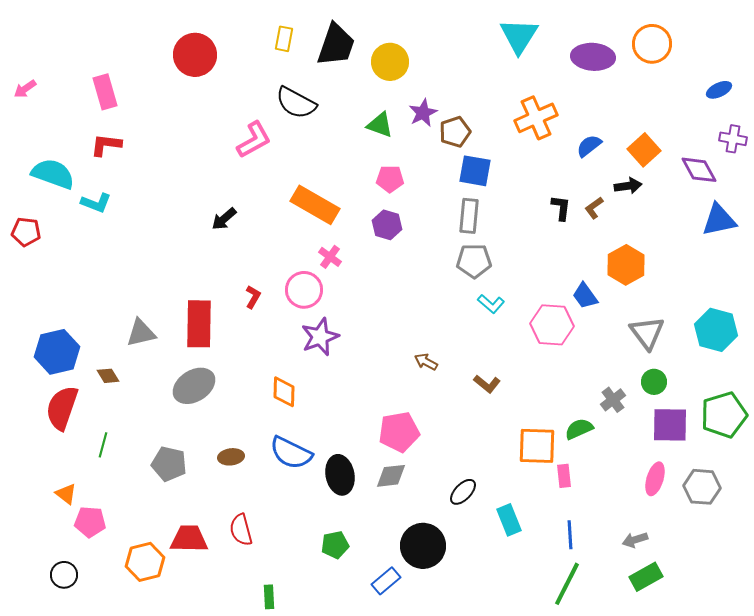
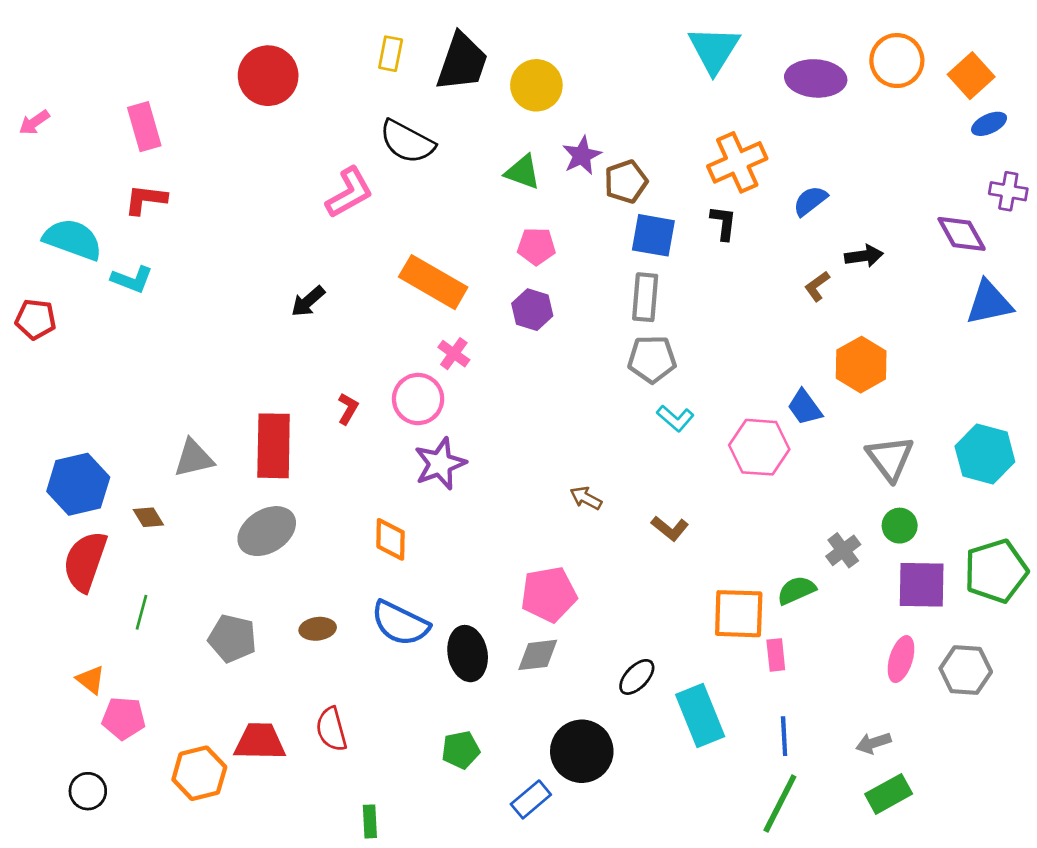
orange square: (644, 150) -> (971, 76), moved
black L-shape: (561, 208) -> (724, 223), moved
cyan rectangle: (509, 520) -> (700, 715), size x1.4

